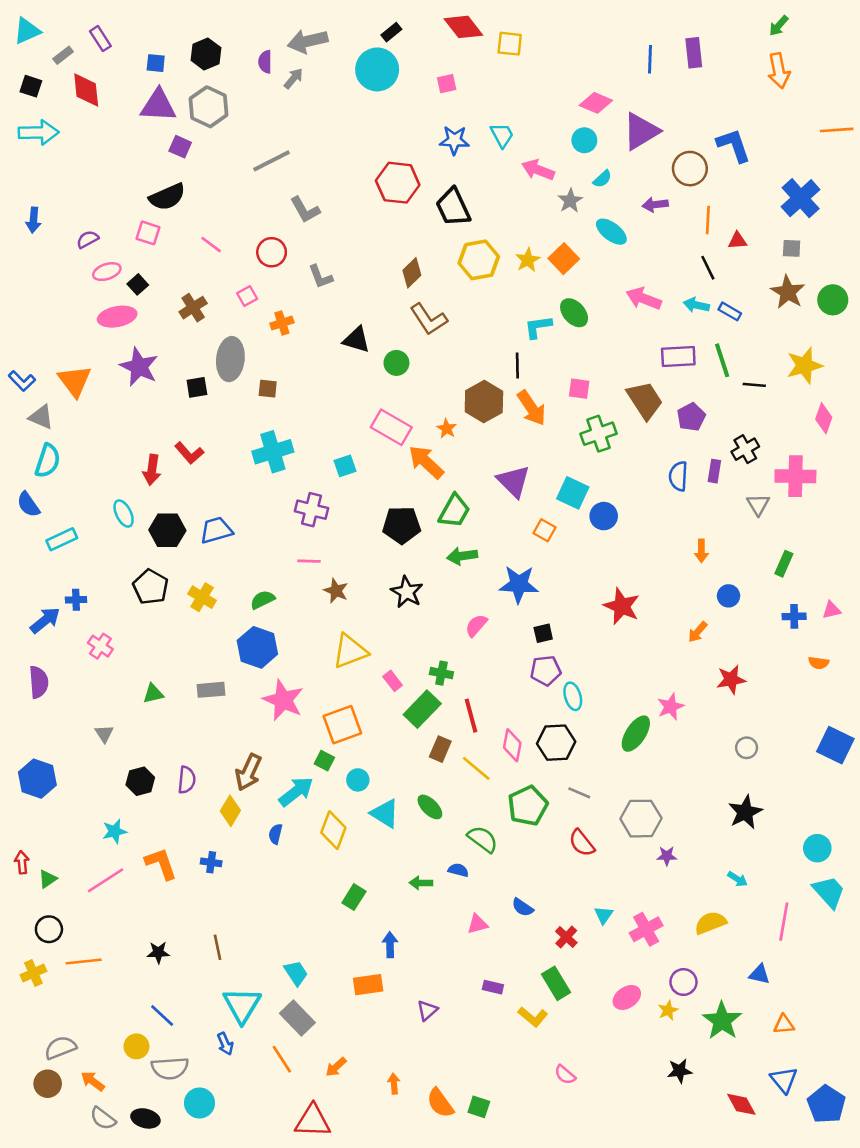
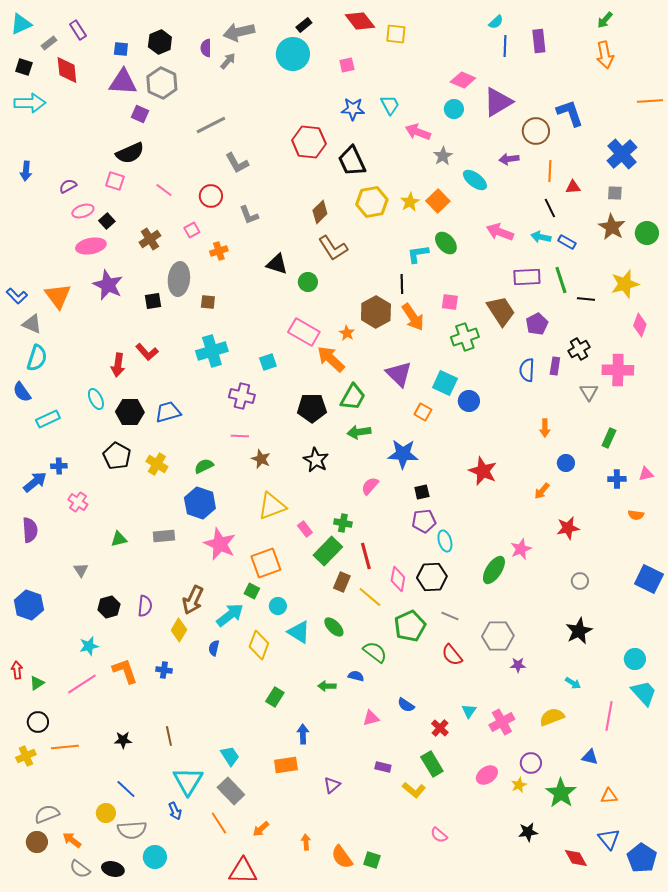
cyan semicircle: (602, 179) -> (496, 22), moved

